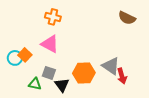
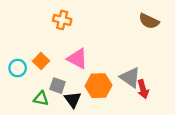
pink triangle: (50, 44) -> (77, 59), moved
orange square: (25, 55) -> (41, 61), moved

